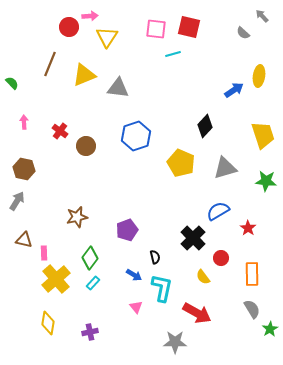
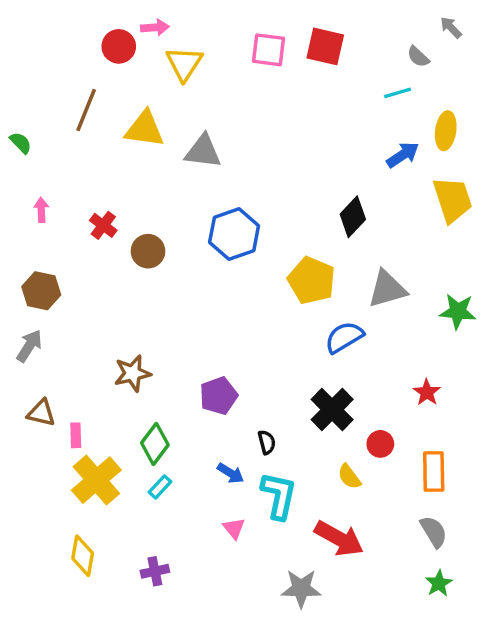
cyan line: (173, 54) -> (398, 93), moved
yellow triangle: (84, 75) -> (145, 129), turned 30
yellow trapezoid: (263, 135) -> (453, 200), moved
blue semicircle: (218, 211) -> (344, 337), moved
green star: (270, 329) -> (439, 583), moved

